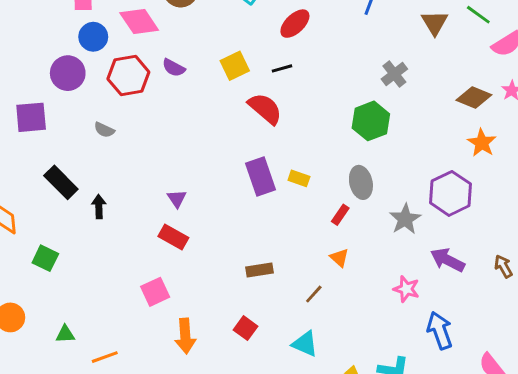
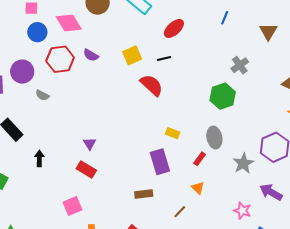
purple circle: (68, 73) -> (22, 72), moved
purple rectangle: (260, 176) -> (160, 162), moved
black arrow: (99, 207) -> (39, 158), moved

